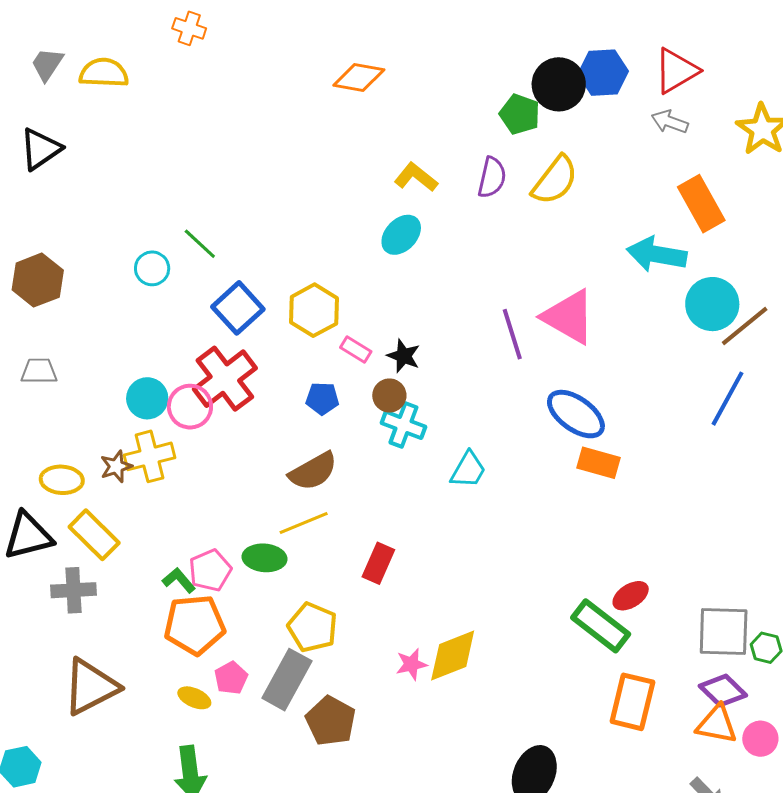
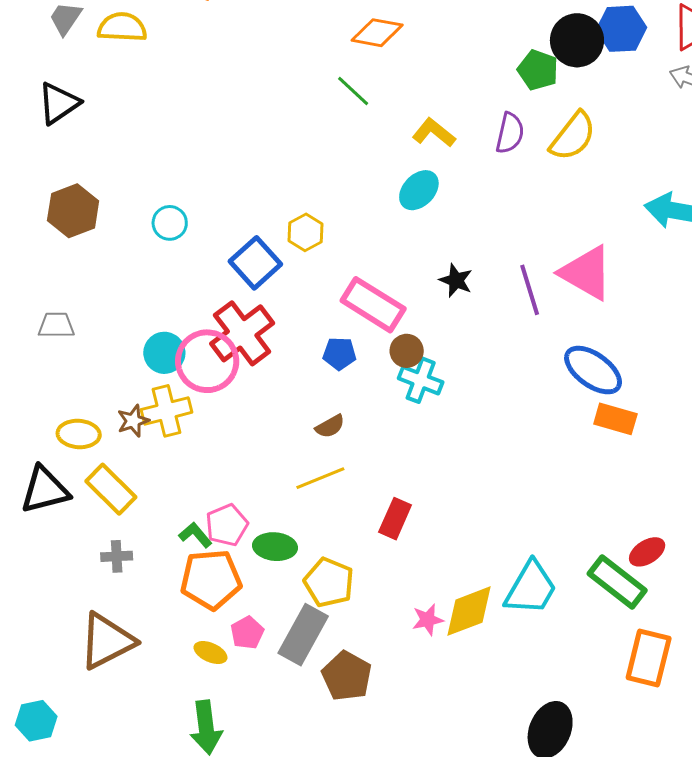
green line: (200, 244) -> (353, 91), moved
brown hexagon: (38, 280) -> (73, 211), moved
yellow hexagon: (314, 310) -> (305, 232), moved, size x0.7
pink rectangle: (356, 349) -> (373, 305), size x2.0
black star: (404, 356) -> (456, 280), moved
pink circle: (190, 407) -> (207, 361), size x1.4
cyan trapezoid: (468, 470) -> (531, 588), moved, size x1.5
brown semicircle: (313, 471) -> (330, 426), size x0.6
green ellipse: (265, 558) -> (275, 547), moved
gray cross: (73, 590) -> (117, 556), moved, size x0.7

